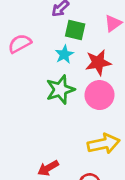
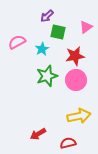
cyan star: (64, 54) -> (42, 49), moved

